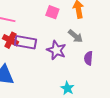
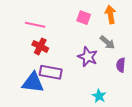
purple rectangle: (25, 42) -> (51, 72), moved

